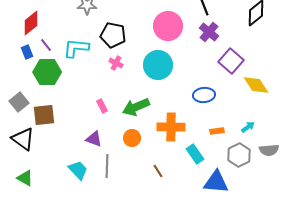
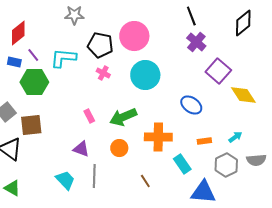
pink circle: (168, 26) -> (134, 36), moved
blue rectangle: (27, 52) -> (14, 62), turned -56
blue ellipse: (204, 95) -> (191, 105), turned 40

